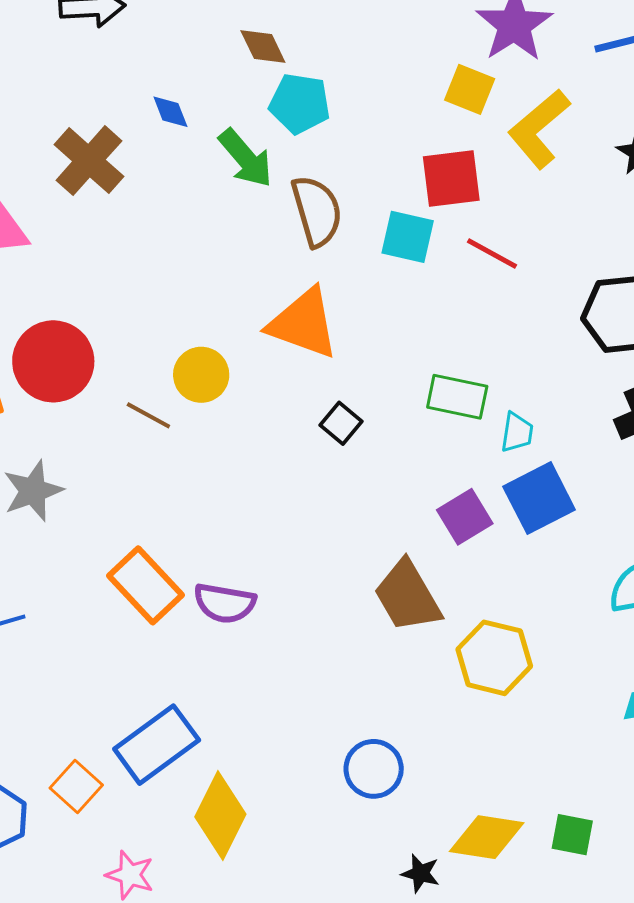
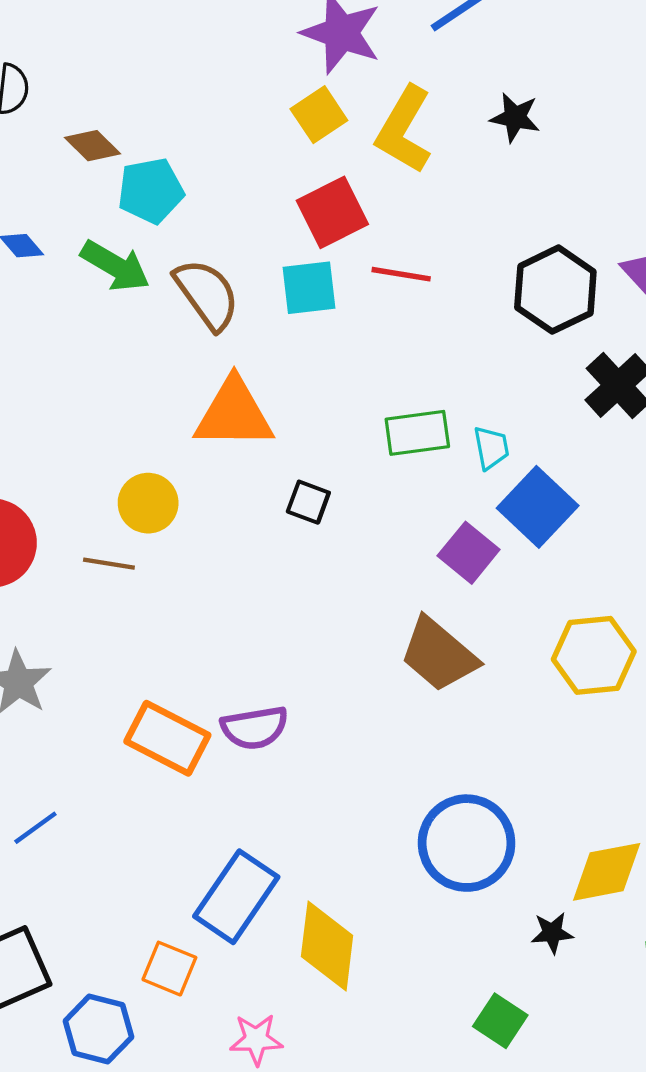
yellow square: (470, 89) -> (319, 115), turned -36
yellow hexagon: (494, 658) -> (594, 655), moved
blue circle: (374, 769) -> (467, 843), size x1.5

